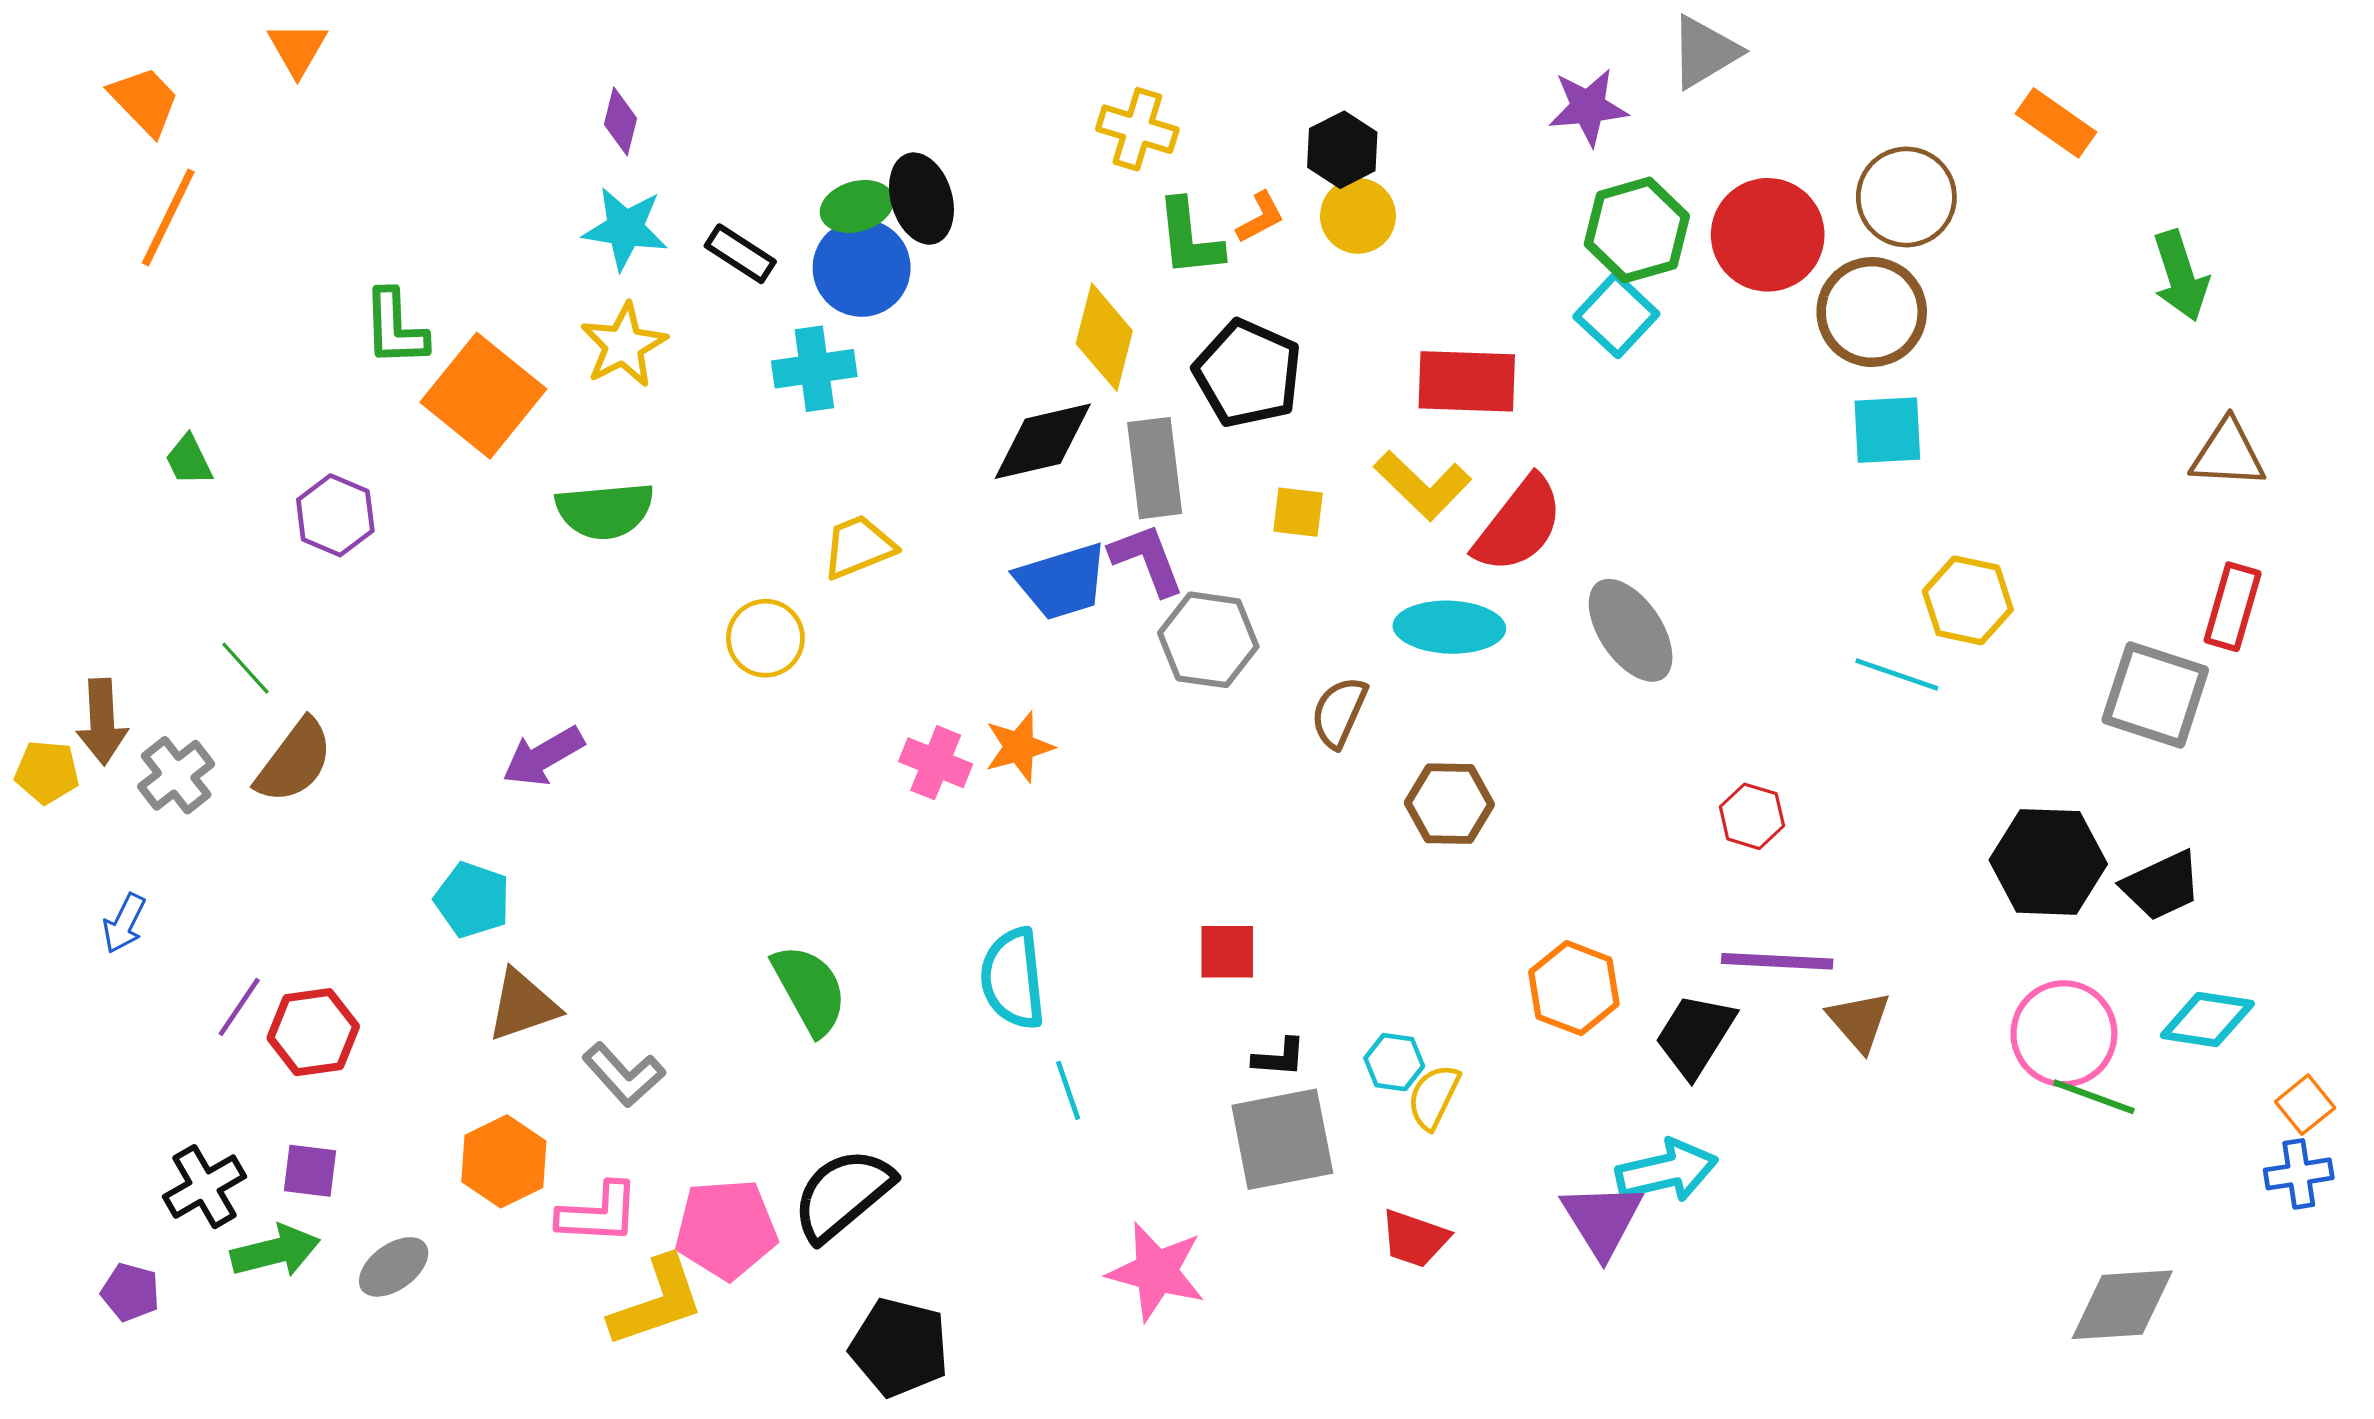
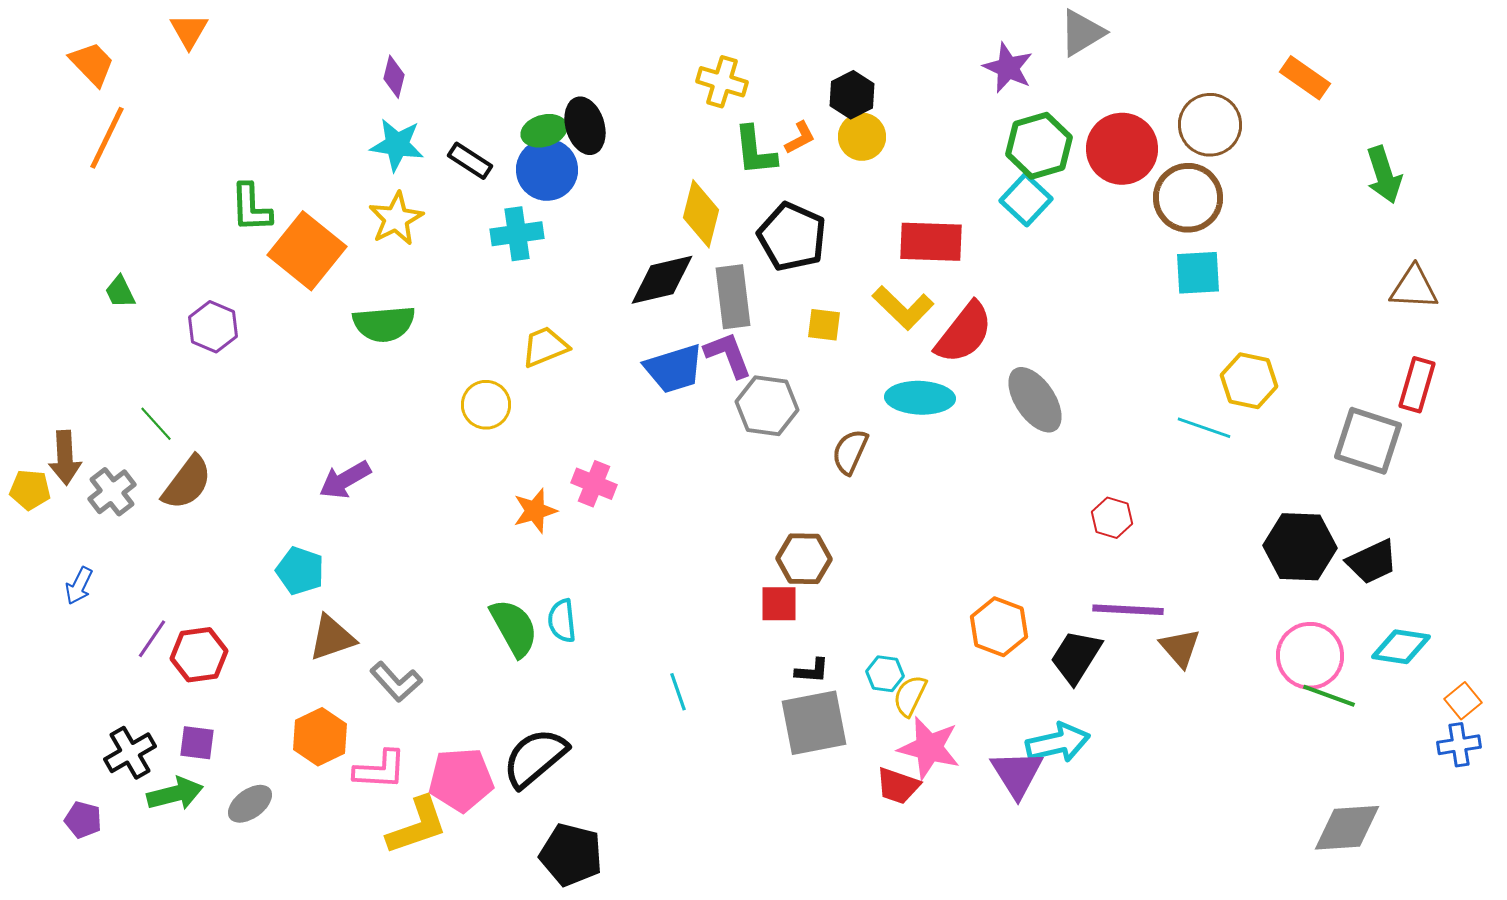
purple star: (1588, 107) -> (1008, 68), turned 30
orange star: (1019, 747) -> (535, 511), moved
brown hexagon: (1449, 804) -> (804, 559), moved
cyan semicircle: (1013, 979) -> (562, 621), moved, size x0.7
pink star: (1156, 1272) -> (929, 748), moved

